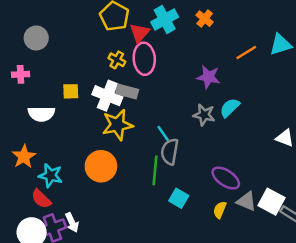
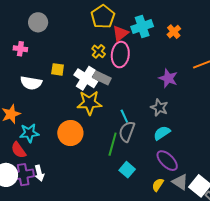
cyan semicircle: (230, 108) -> (162, 133), moved
cyan star: (50, 176) -> (29, 133), turned -30

